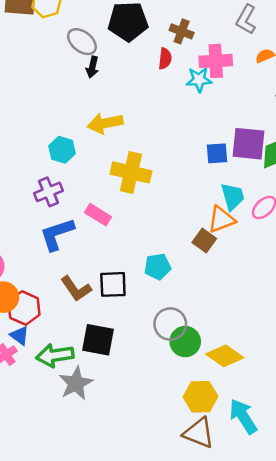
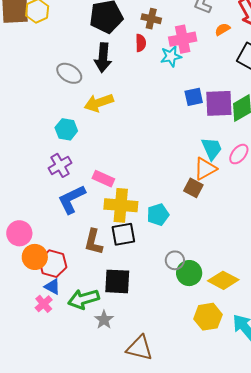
gray ellipse: (82, 42) -> (69, 73), moved
black arrow: (92, 67) -> (103, 58), moved, size x1.6
blue square: (217, 153) -> (194, 97), moved
yellow cross: (131, 172) -> (121, 205), moved
brown L-shape: (76, 289) -> (93, 242), turned 56
gray circle: (170, 324) -> (175, 260), size x0.7
gray star: (76, 383) -> (104, 320), size x0.7
brown triangle: (199, 433) -> (140, 348), moved

